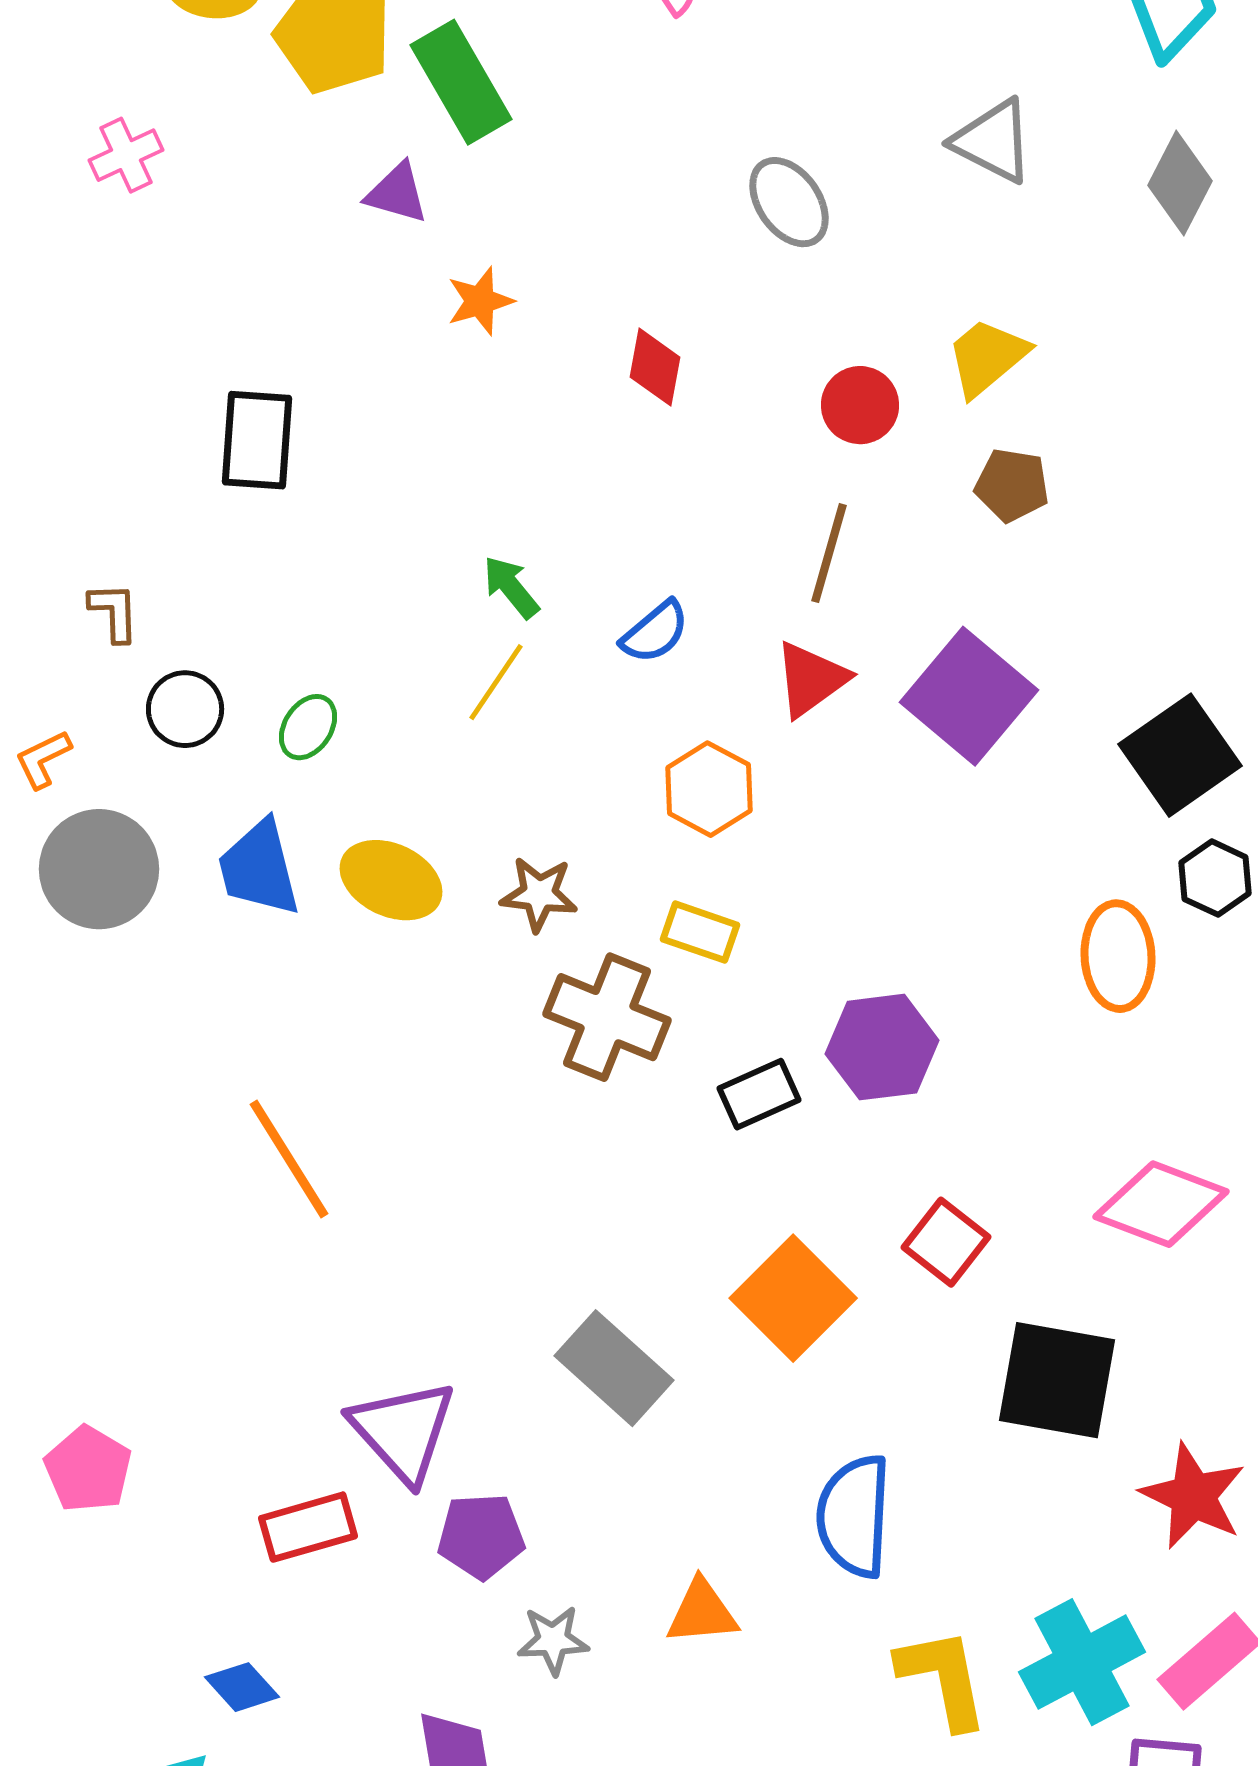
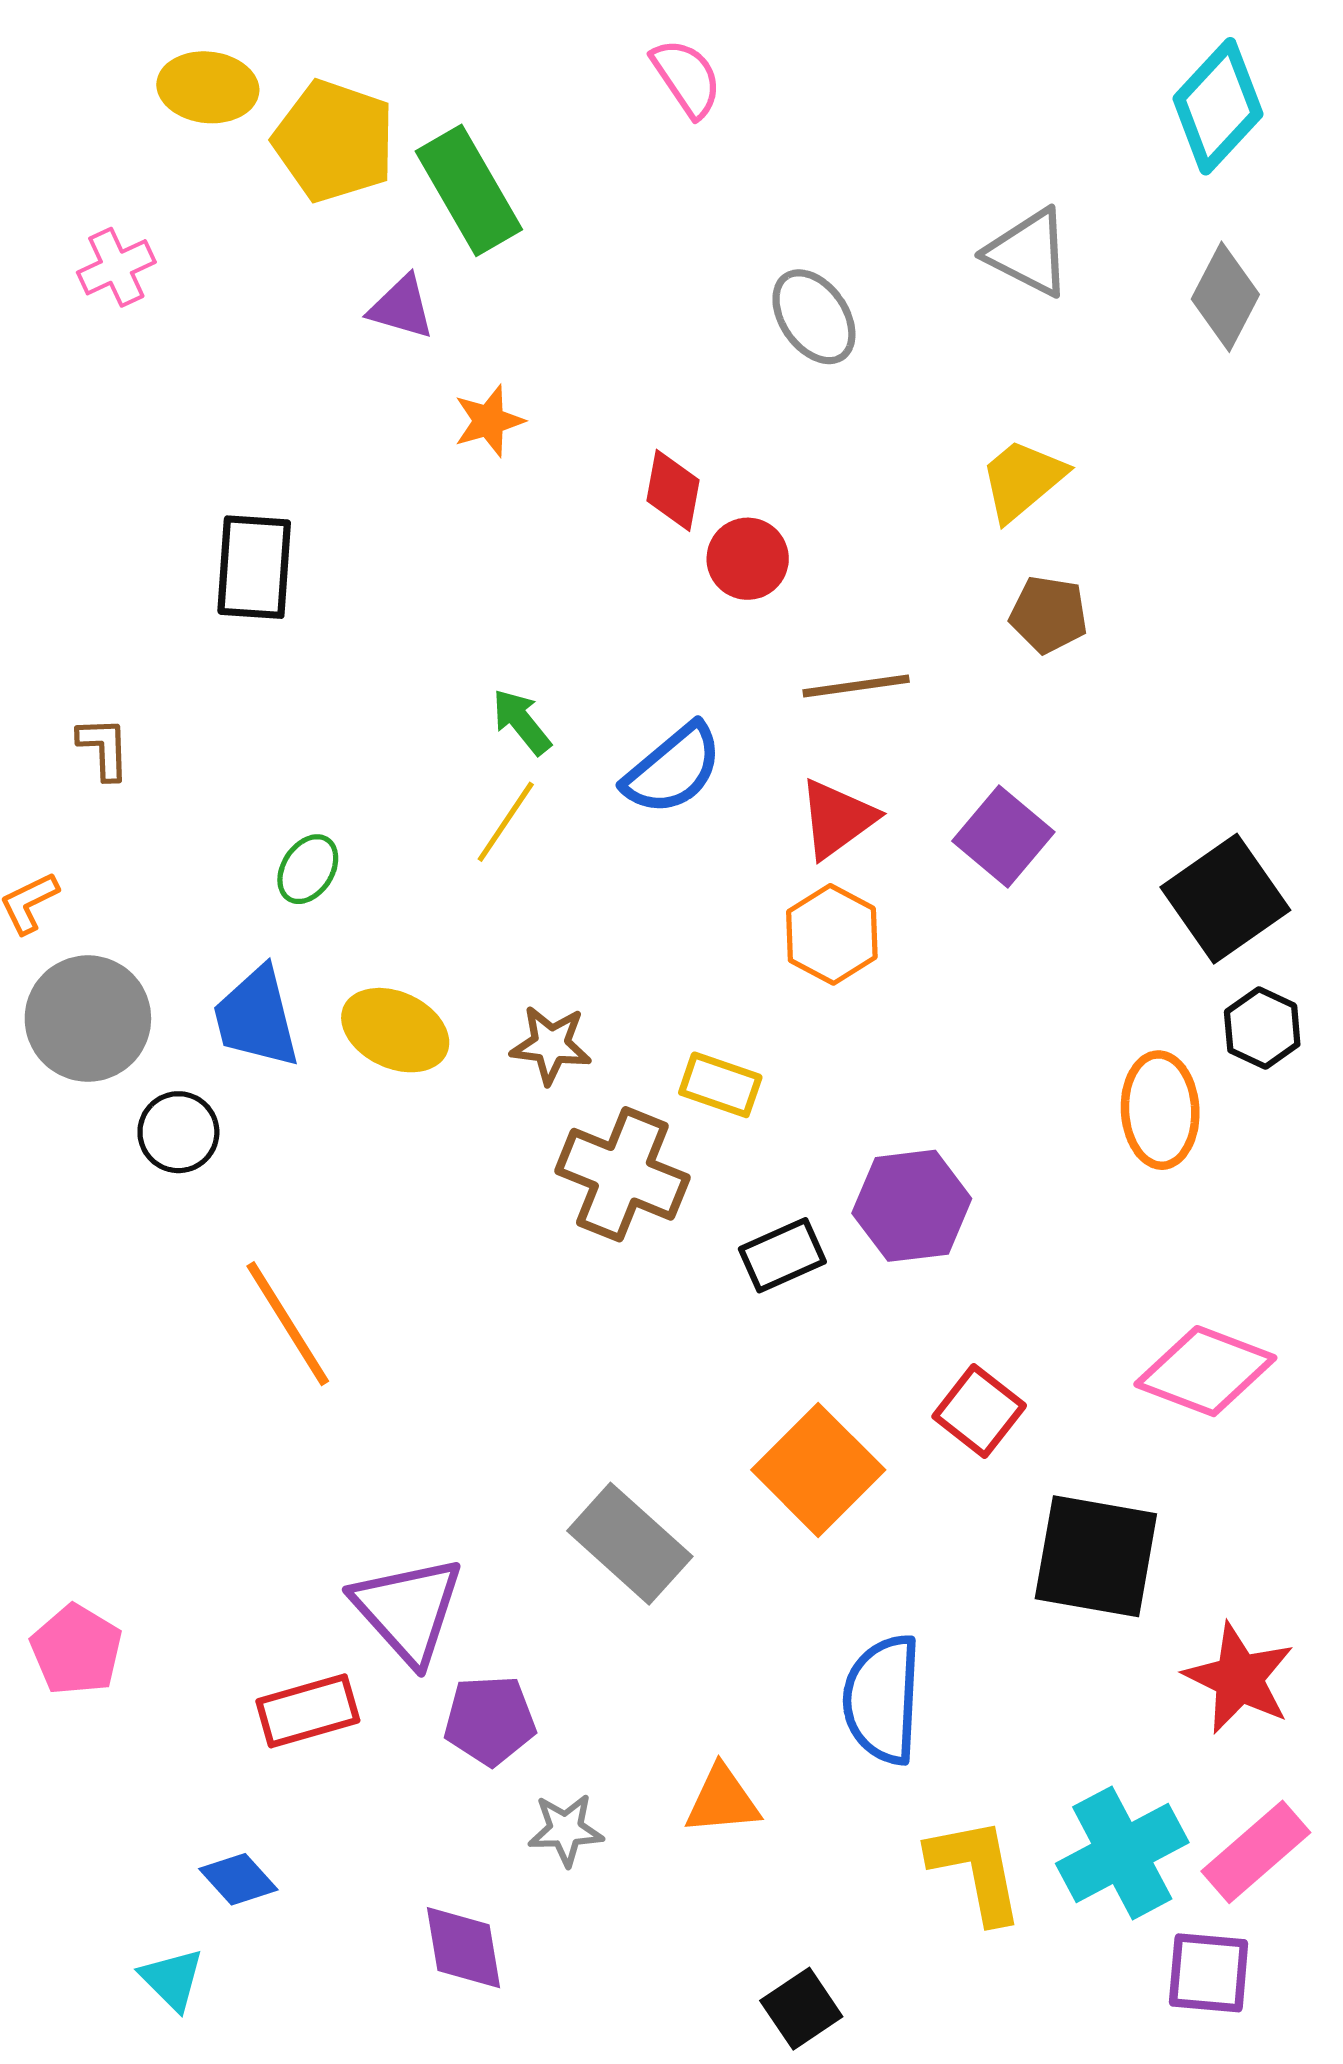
red circle: (860, 405) -> (748, 559), moved
brown line: (829, 553) -> (856, 686), turned 66
blue semicircle: (655, 632) -> (673, 769), size x1.4
purple square: (969, 696) -> (1003, 837), size x0.7
black circle: (185, 709) -> (178, 1132), moved
orange hexagon: (709, 789) -> (832, 934), moved

